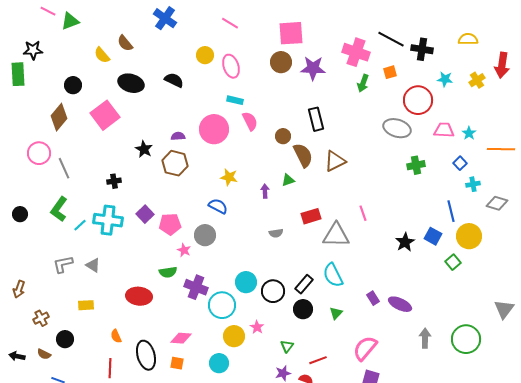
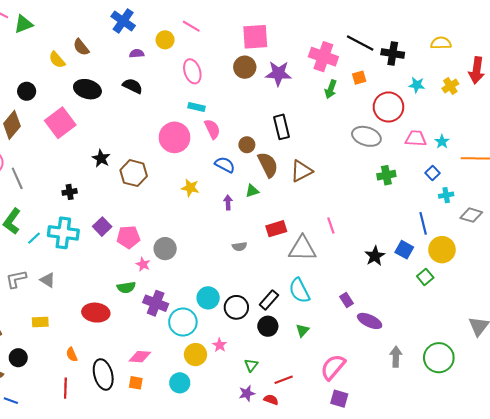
yellow circle: (205, 55) -> (165, 40), moved
purple semicircle: (178, 136) -> (137, 53), moved
blue semicircle: (218, 206) -> (225, 165), moved
purple rectangle: (373, 298) -> (347, 300), moved

